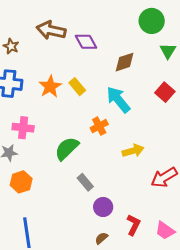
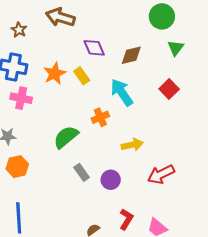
purple diamond: (86, 42) -> (94, 48), moved
pink cross: (23, 128) -> (21, 98), moved
purple circle: (103, 207) -> (111, 180), moved

